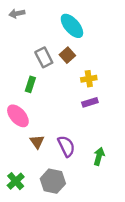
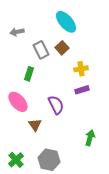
gray arrow: (17, 14) -> (17, 32), moved
purple semicircle: (66, 146) -> (56, 105), moved

